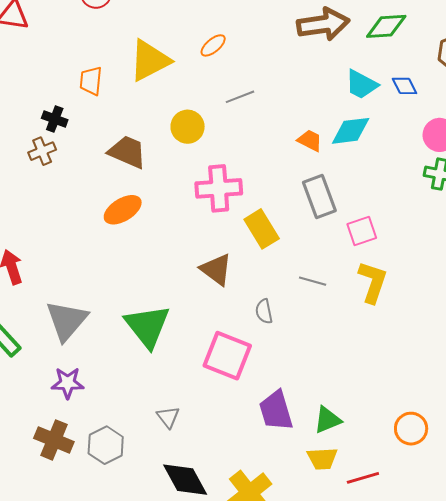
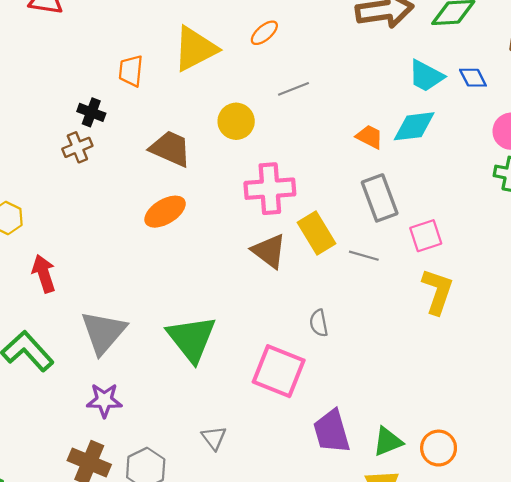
brown triangle: (216, 269) -> (269, 251), moved
gray line: (313, 281) -> (364, 256), moved
orange circle: (411, 429) -> (439, 448), moved

